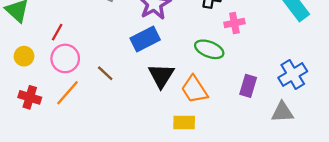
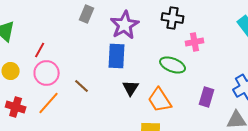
blue rectangle: (145, 39) -> (117, 56), turned -60
black triangle: (161, 76) -> (131, 88), size x0.7

